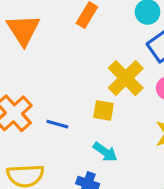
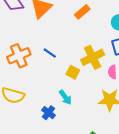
blue line: (57, 124) -> (50, 53), moved

